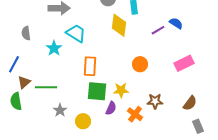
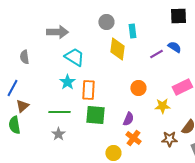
cyan star: (54, 48) -> (67, 82), moved
green line: (46, 87) -> (59, 112), moved
yellow star: (121, 90) -> (162, 106), moved
brown star: (155, 101) -> (169, 139), moved
purple semicircle: (111, 108) -> (128, 119), moved
yellow circle: (83, 121) -> (113, 153), moved

